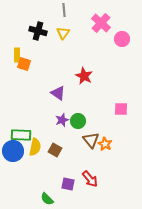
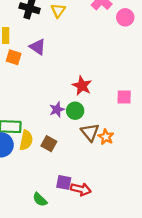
orange square: (24, 64) -> (14, 57), moved
red star: (84, 76) -> (82, 86), moved
purple triangle: (58, 93) -> (38, 47), moved
red arrow: (90, 179) -> (81, 189), moved, turned -36

